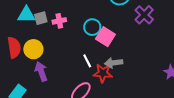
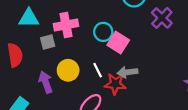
gray square: (41, 18) -> (48, 42), moved
pink cross: (59, 21) -> (66, 25), size x1.5
yellow circle: (33, 49) -> (68, 70), moved

